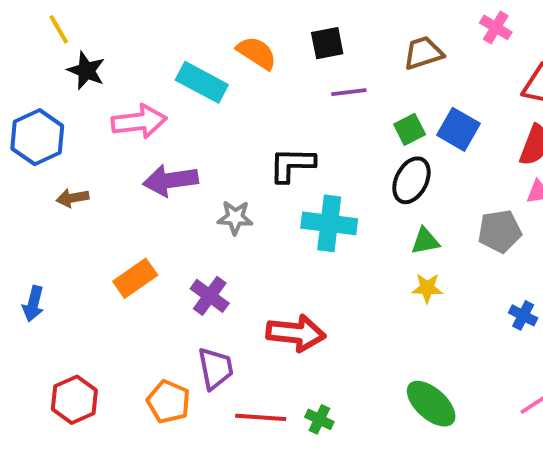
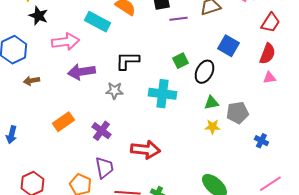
purple line: (349, 92) -> (178, 19), moved
green square: (410, 129) -> (180, 61), moved
black L-shape: (292, 165) -> (127, 61), moved
gray pentagon: (500, 231) -> (237, 113), moved

